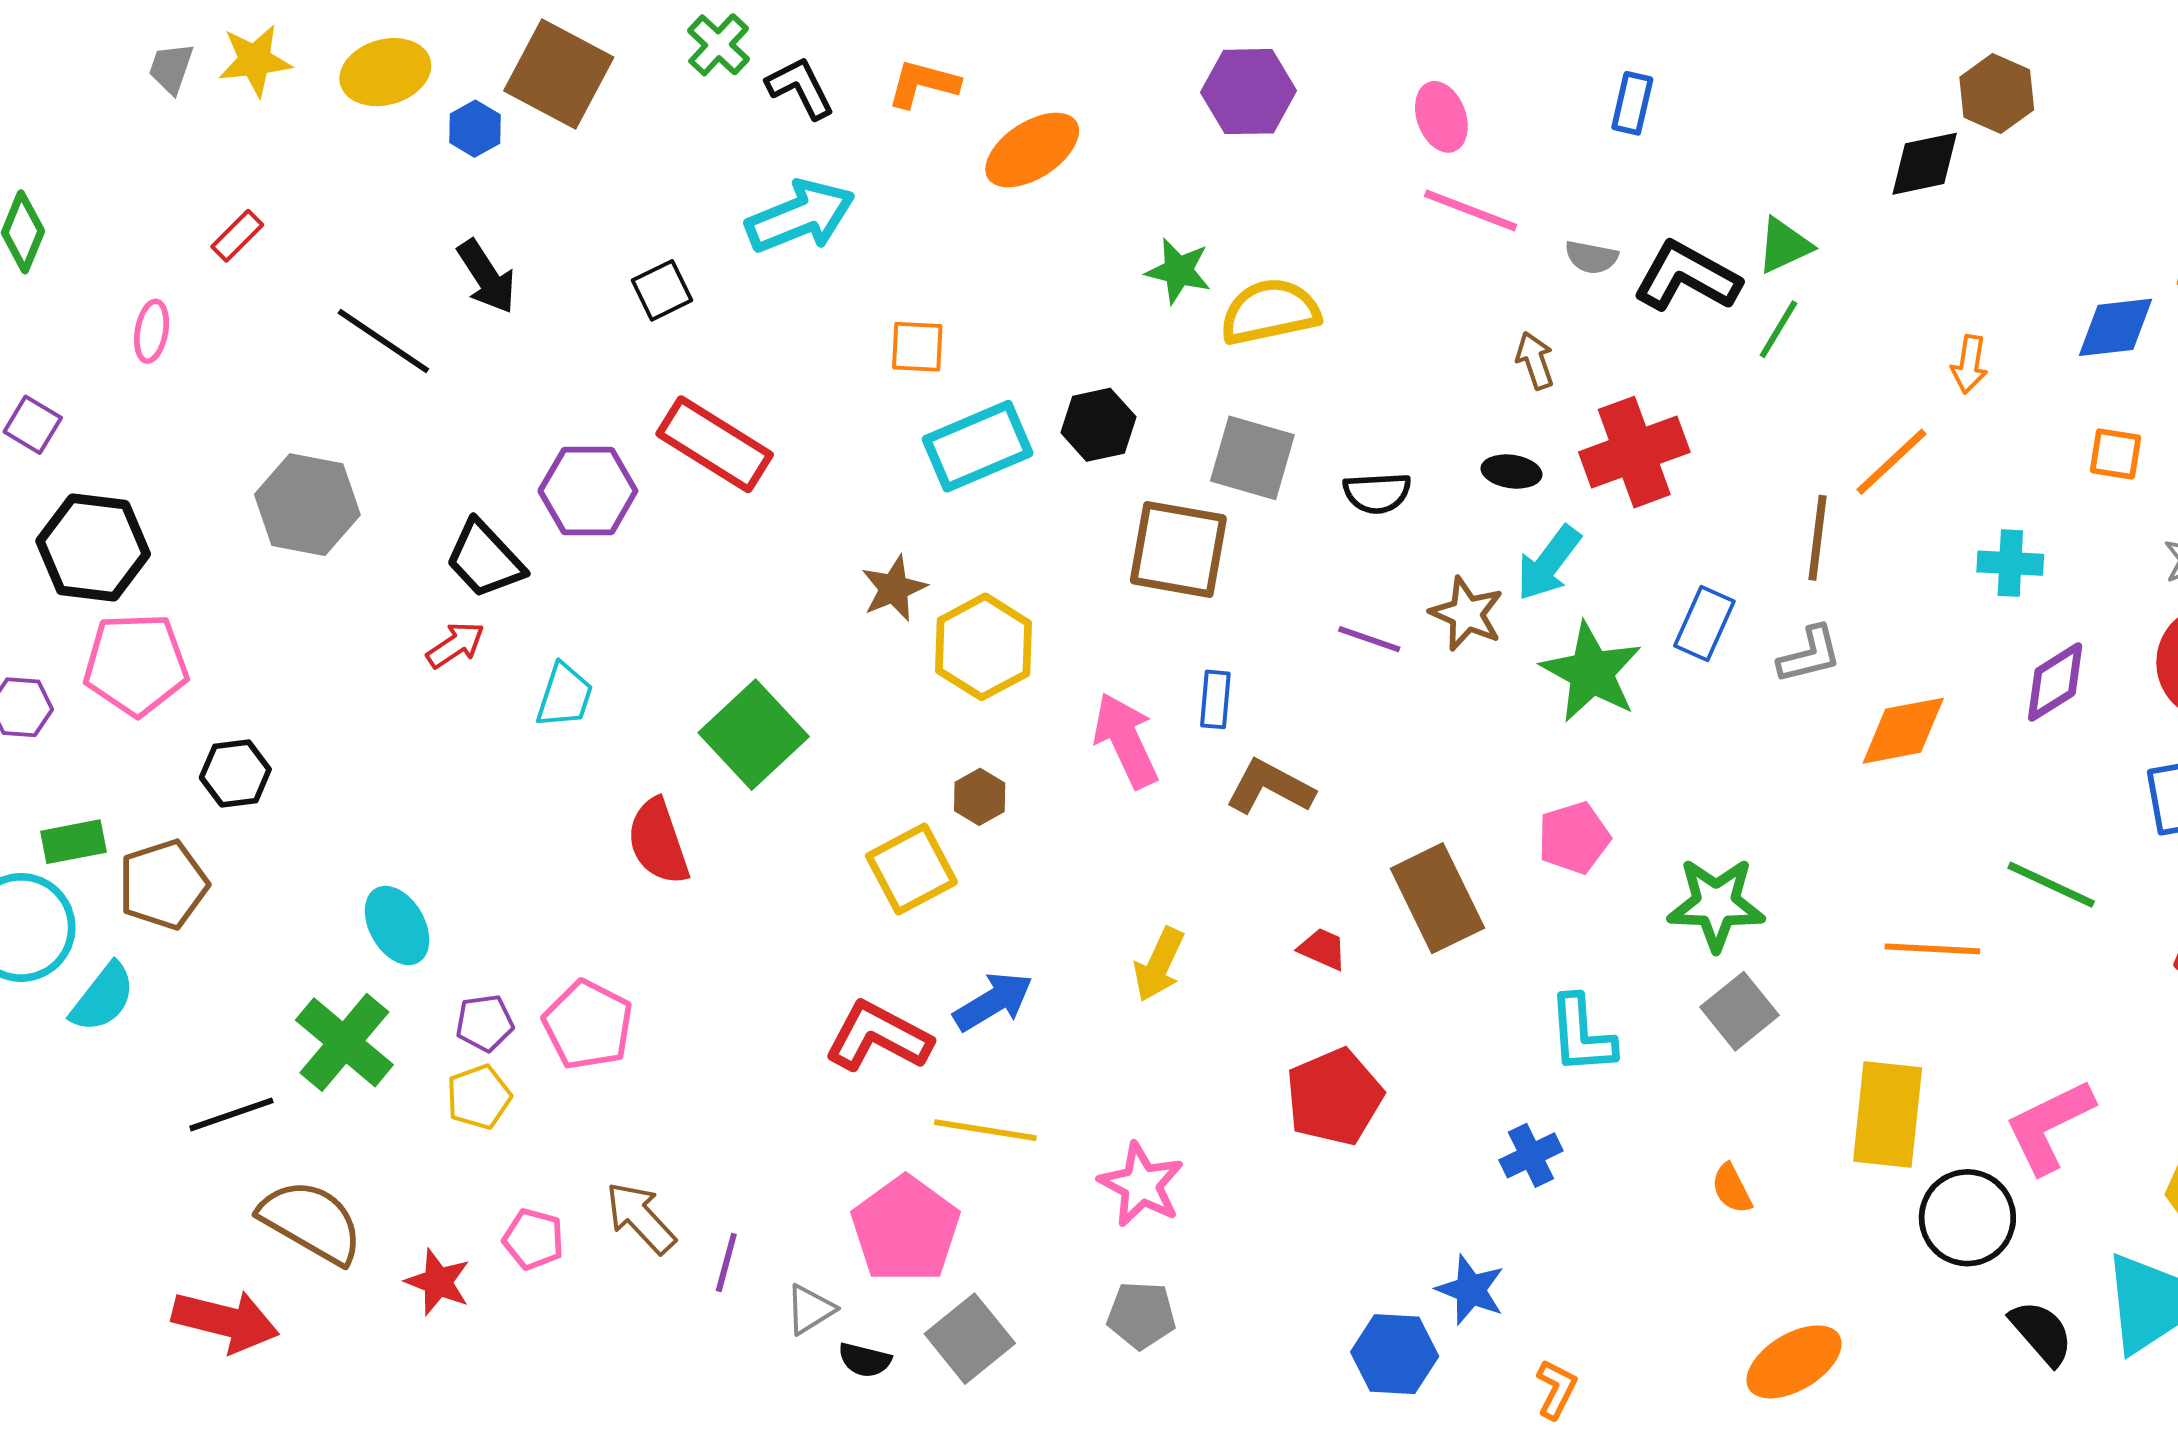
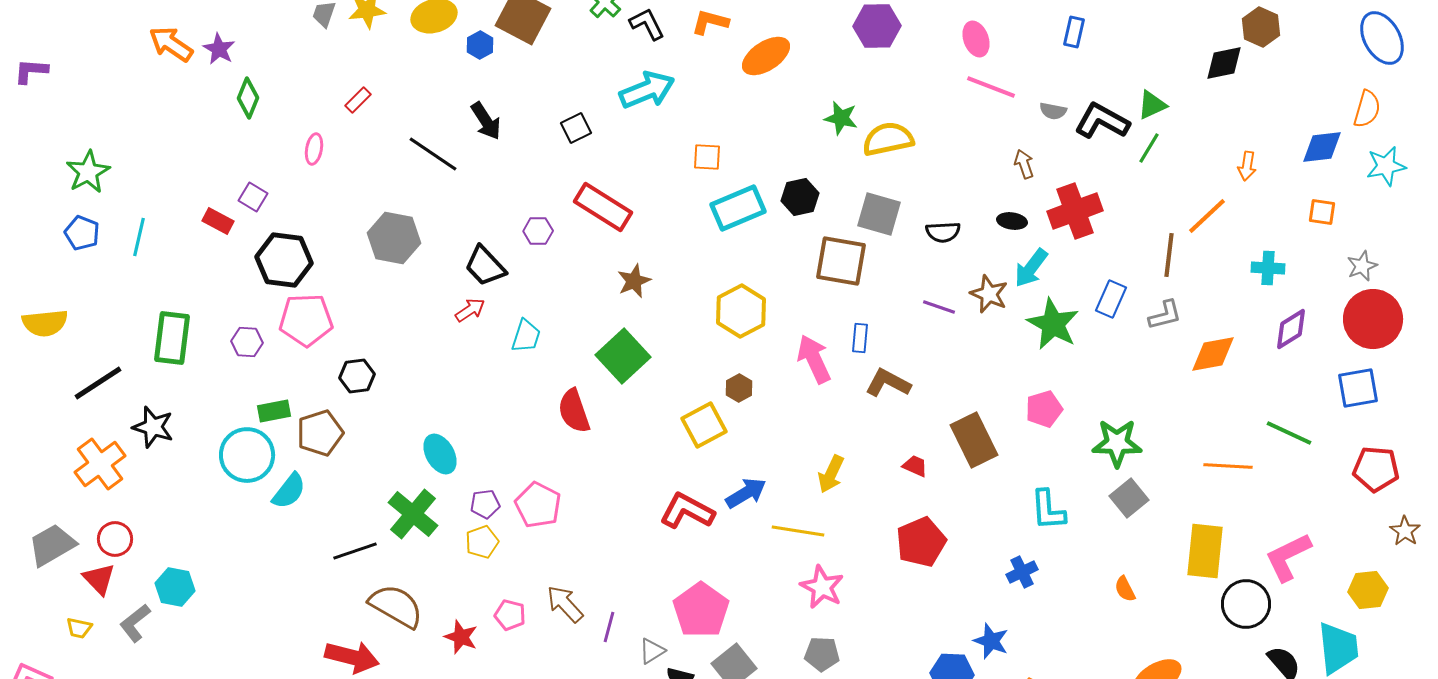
purple hexagon: (588, 491) -> (538, 231), size x0.6
brown star: (894, 588) -> (634, 281), moved
yellow line: (985, 1130) -> (798, 531), moved

